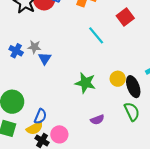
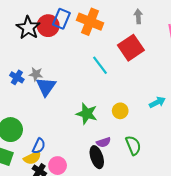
red square: (125, 17) -> (131, 48), size x1.4
blue triangle: (45, 58) -> (46, 87), size x1.5
black ellipse: (133, 87) -> (97, 157), moved
purple semicircle: (97, 120) -> (103, 142), moved

